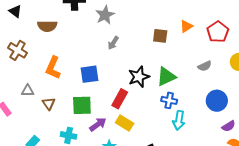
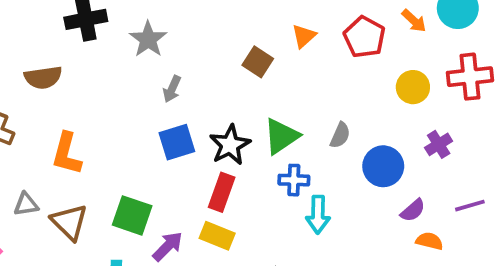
brown square: (160, 36) -> (258, 62), turned 35
gray semicircle: (205, 66) -> (340, 135), moved, turned -32
blue square: (89, 74) -> (177, 142), moved
red rectangle: (120, 99) -> (222, 192), moved
brown triangle: (49, 104) -> (69, 222), size x1.5
green square: (82, 105) -> (132, 215), turned 30

